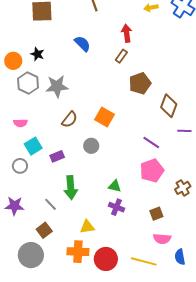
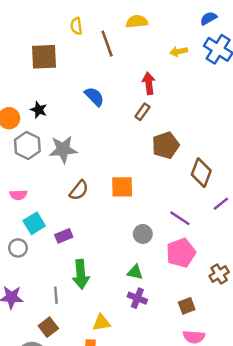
orange square: (105, 117) -> (122, 187), turned -30
purple line: (184, 131) -> (221, 204), turned -40
gray circle: (91, 146) -> (143, 234), moved
gray line: (51, 204) -> (56, 295), turned 40

